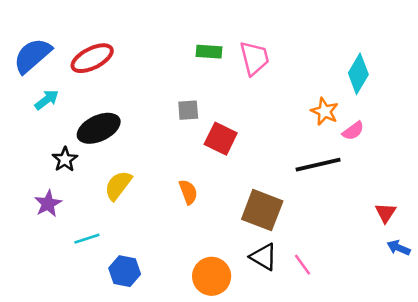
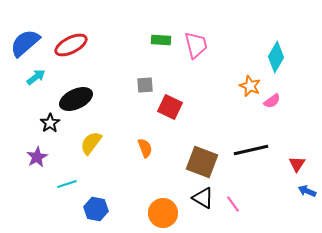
black line: (318, 165) -> (251, 150), moved

